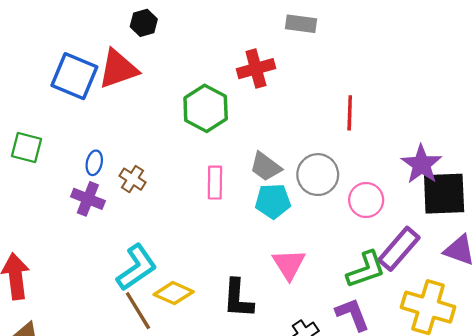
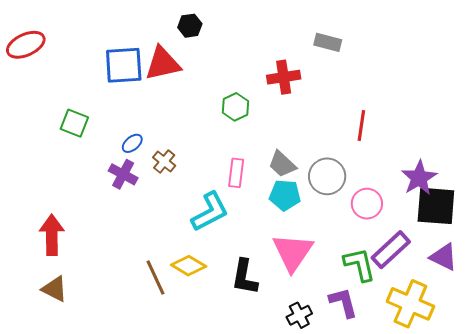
blue square: (74, 76) -> (124, 65), turned -33
green hexagon: (206, 108) -> (235, 107), size x0.7
blue ellipse: (94, 163) -> (132, 143), turned 30
pink triangle: (289, 264) -> (293, 252), size x1.4
cyan L-shape: (137, 268) -> (210, 212), moved
green L-shape: (366, 270) -> (360, 265), turned -90

